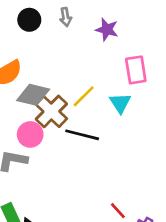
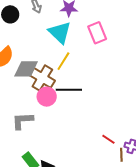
cyan triangle: (120, 103) -> (60, 32), moved, size x1.4
pink circle: (30, 134) -> (47, 97), moved

